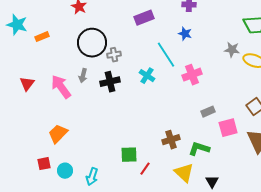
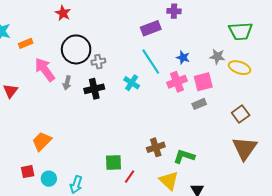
purple rectangle: (144, 18) -> (151, 28), moved
blue star: (185, 34) -> (183, 58), moved
pink arrow: (61, 87) -> (45, 70), moved
gray rectangle: (208, 112) -> (199, 104), moved
pink square: (228, 128) -> (203, 82), moved

